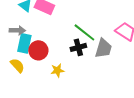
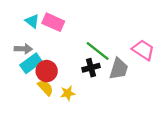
cyan rectangle: (24, 43) -> (31, 63), turned 42
yellow semicircle: (17, 65) -> (46, 88), moved

